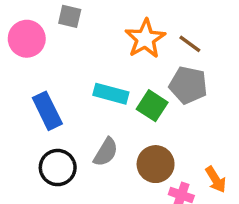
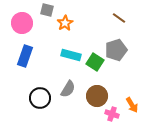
orange star: (145, 39) -> (65, 23), moved, size x0.7
brown line: (190, 44) -> (119, 18), moved
gray pentagon: (188, 85) -> (116, 50), turned -30
blue rectangle: (47, 111) -> (25, 56), moved, turned 45

